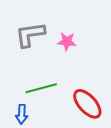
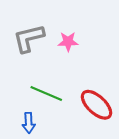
green line: (41, 88) -> (46, 93), turned 44

